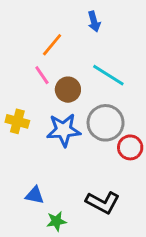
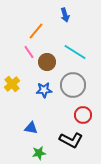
yellow cross: (17, 121) -> (12, 84), turned 35
blue star: (64, 130) -> (44, 90), size x0.7
red circle: (130, 147) -> (83, 115), moved
blue triangle: (35, 195) -> (31, 128), moved

